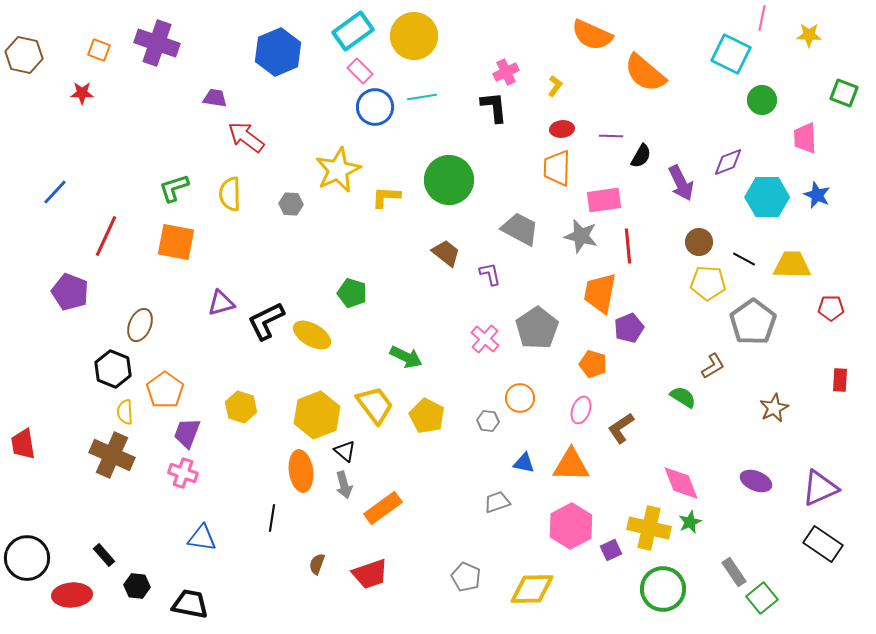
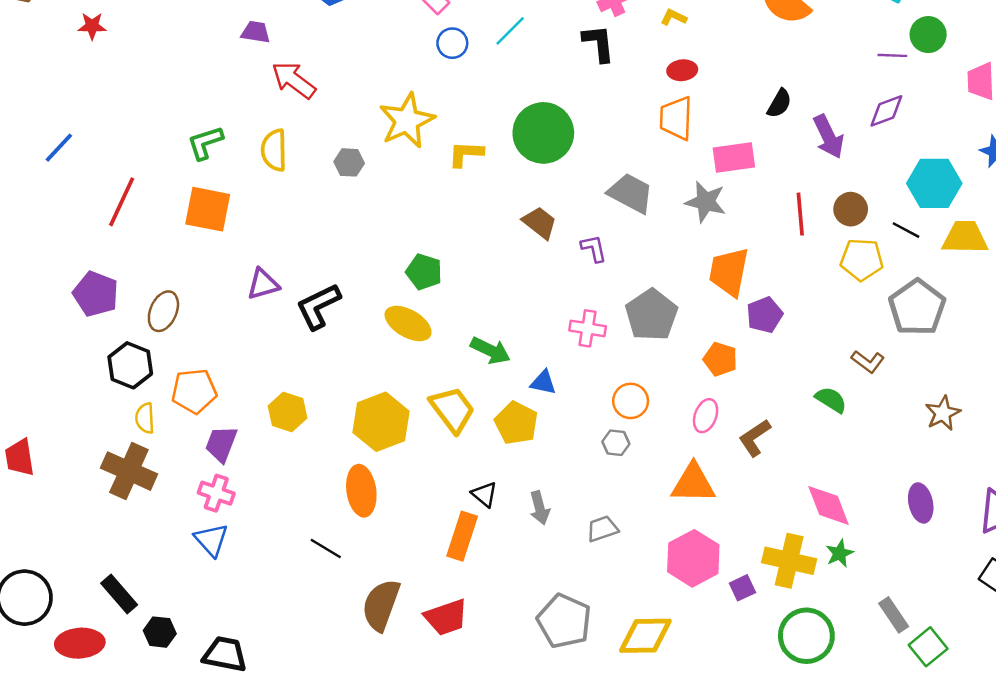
yellow L-shape: (555, 86) -> (674, 17), turned -100
cyan line: (422, 97) -> (510, 31), turned -36
blue circle: (375, 107) -> (452, 43), size x0.7
purple line: (611, 136) -> (892, 55), moved
cyan hexagon: (767, 197) -> (934, 183), moved
red line: (628, 246) -> (800, 214), moved
purple pentagon: (70, 292) -> (96, 294), moved
yellow ellipse: (312, 335) -> (408, 323), moved
pink cross: (485, 339) -> (588, 328), turned -32
brown L-shape: (713, 366) -> (868, 362), turned 68
orange pentagon: (165, 390) -> (194, 391), turned 30
gray hexagon: (488, 421) -> (616, 443), moved
black triangle: (345, 451) -> (484, 494), moved
blue triangle: (524, 463) -> (543, 382), moved
purple ellipse: (756, 481) -> (921, 503), turned 56
gray arrow: (344, 485) -> (540, 508), moved
orange rectangle: (383, 508) -> (462, 536), turned -36
black line: (272, 518) -> (326, 548), turned -68
blue triangle: (202, 538) -> (211, 540), moved, turned 40
black rectangle: (104, 555) -> (119, 594), size x1.4
brown semicircle: (317, 564) -> (381, 605), size x2.0
gray pentagon: (466, 577) -> (564, 621), size x1.5

